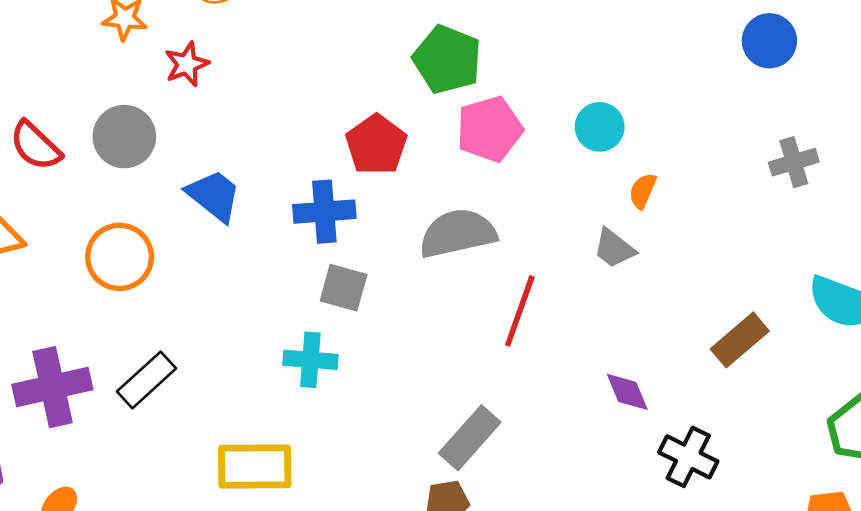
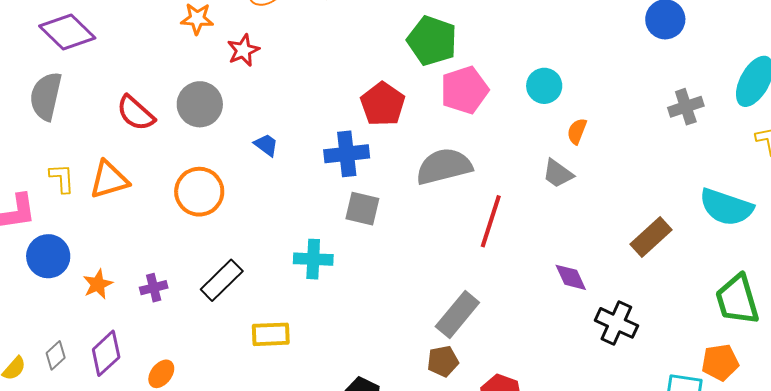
blue trapezoid: (214, 196) -> (266, 145), size x0.6
cyan cross: (310, 360) -> (313, 259), moved
purple cross: (52, 387) -> (154, 288), size x0.5
yellow rectangle: (255, 466) -> (271, 334), moved, size x0.7

